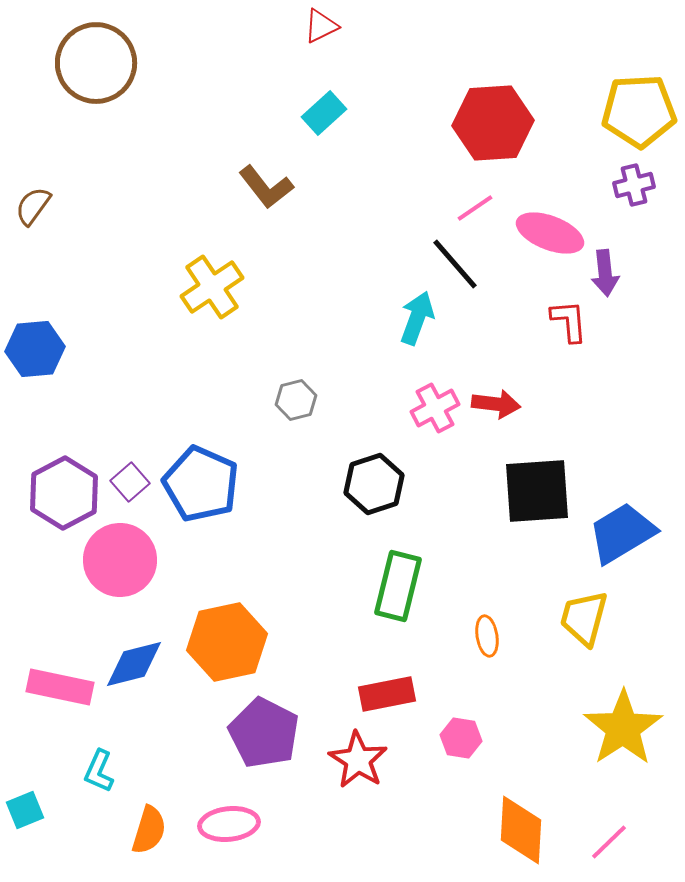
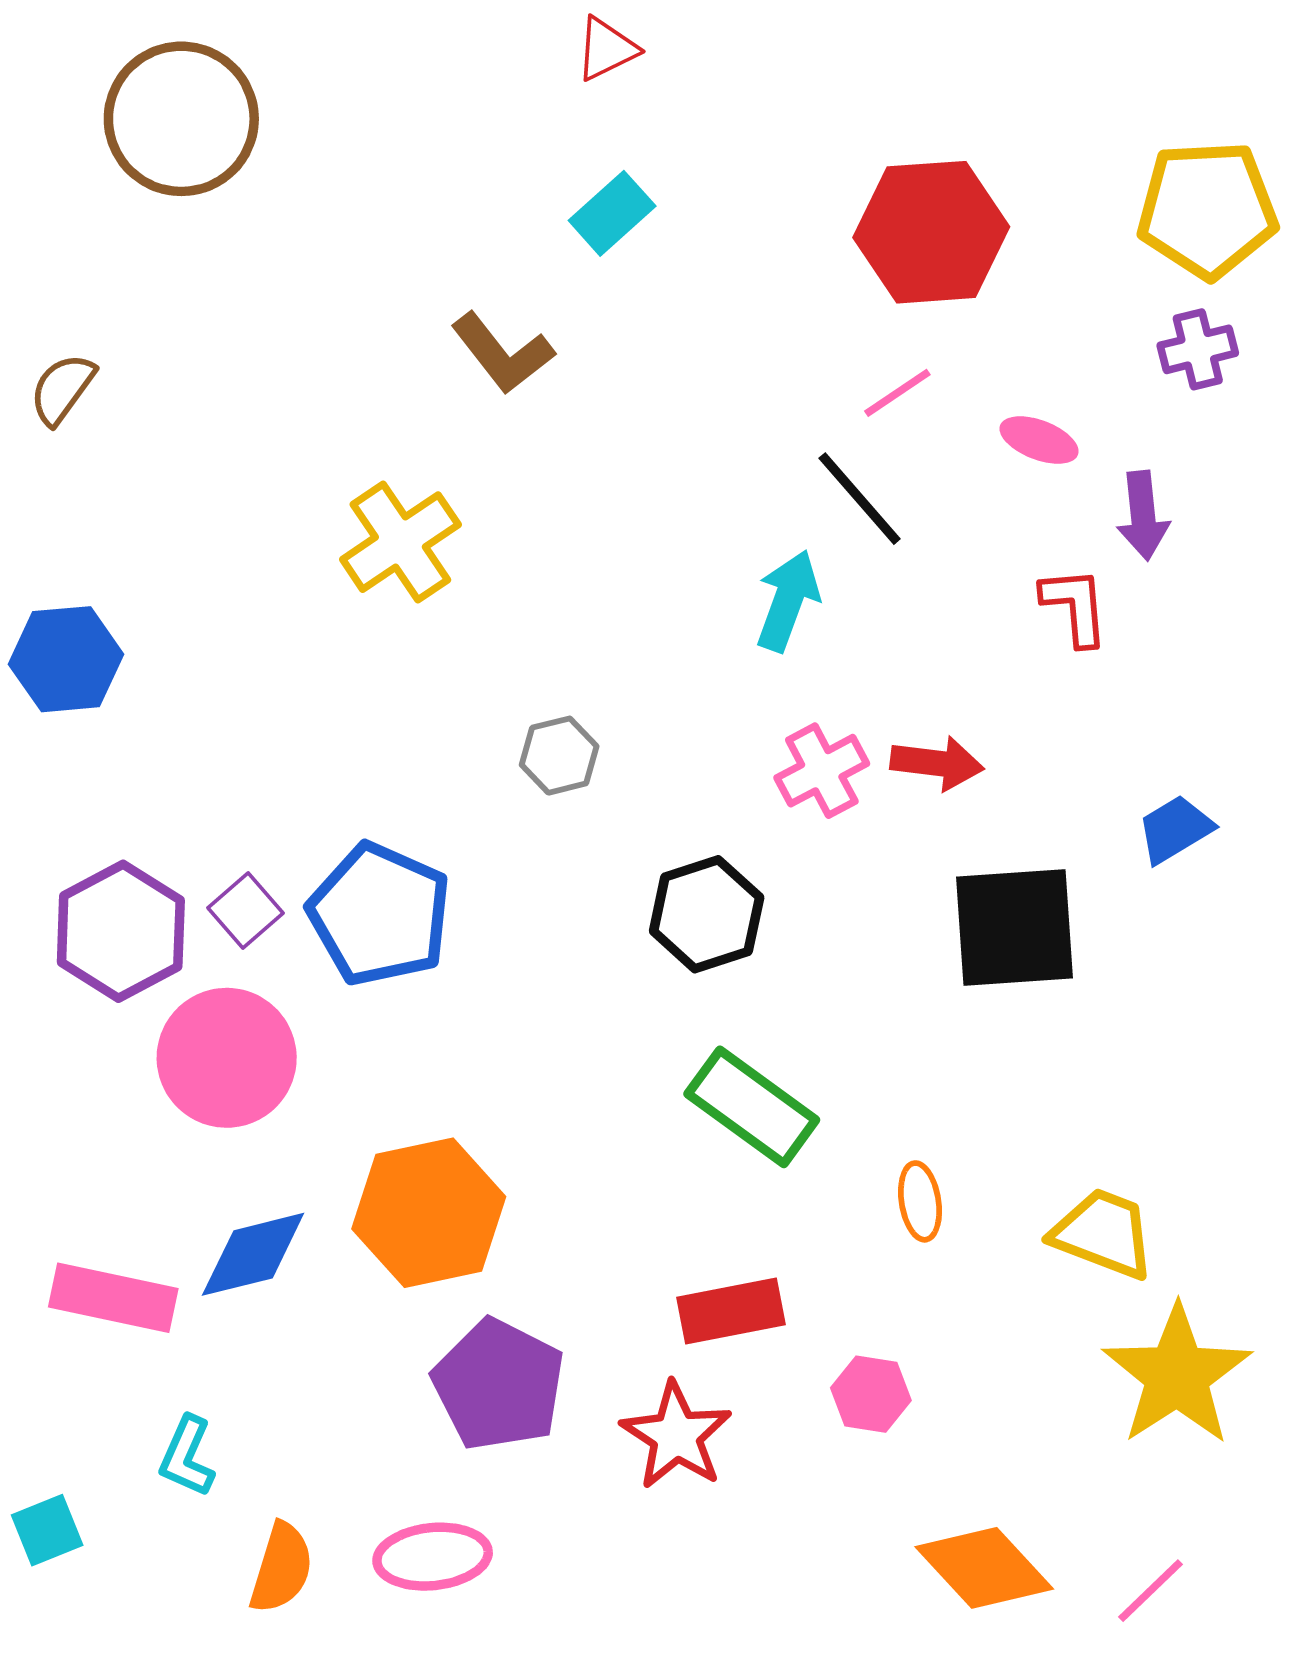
pink ellipse: (550, 233) -> (1039, 440), size x0.6
blue trapezoid: (622, 533) -> (1175, 829), moved, size x0.6
green rectangle: (398, 586) -> (752, 1107), turned -68
yellow trapezoid: (584, 618) -> (1103, 1234), moved, turned 96
orange diamond: (521, 830) -> (984, 1568), turned -46

